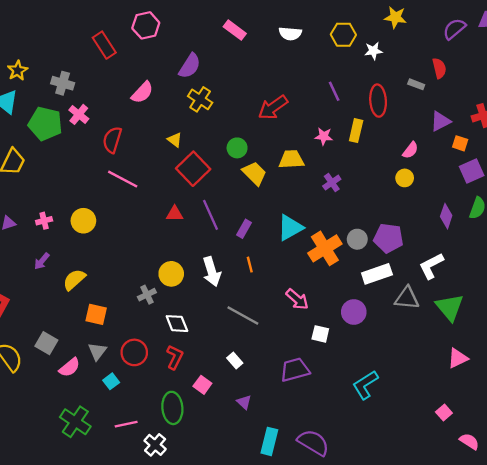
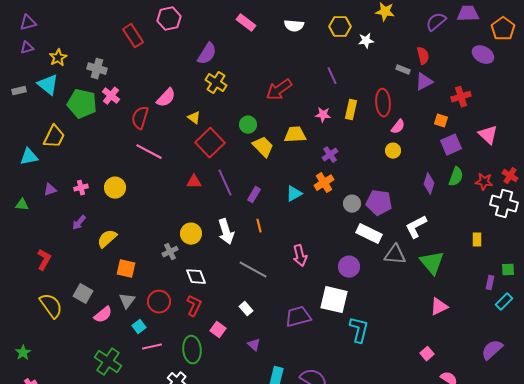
pink semicircle: (142, 92) -> (166, 98), moved
red ellipse: (378, 101) -> (383, 103), moved
purple triangle: (440, 121) -> (424, 82), moved
cyan triangle: (290, 228) -> (294, 194), size x0.7
orange cross: (325, 248) -> (324, 183), moved, size x0.7
white rectangle: (377, 274) -> (369, 234), turned 45
pink arrow: (297, 299) -> (300, 256), turned 35
white square: (320, 334) -> (334, 300), moved, size x1.8
cyan L-shape: (365, 385) -> (359, 330), turned 136
pink line: (126, 424) -> (152, 347), moved

